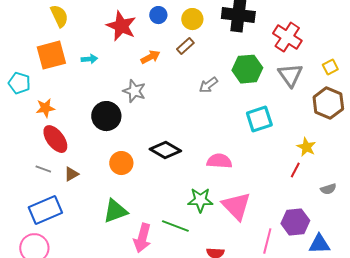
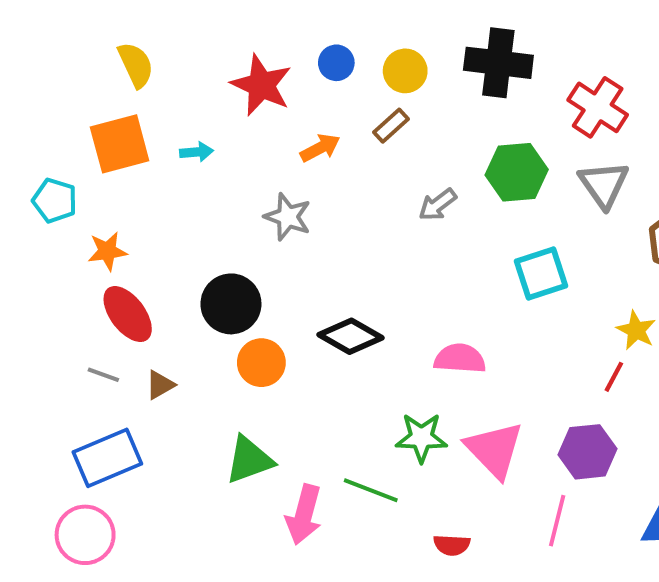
black circle: (106, 116) -> (231, 304), moved
purple hexagon: (295, 222) -> (588, 452), moved

